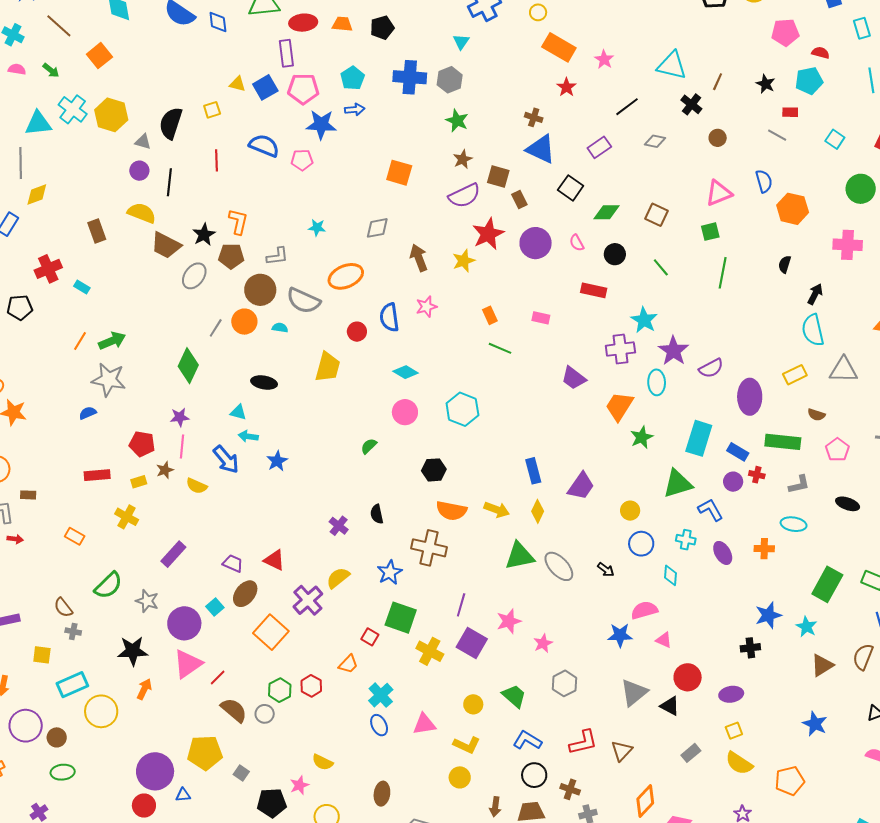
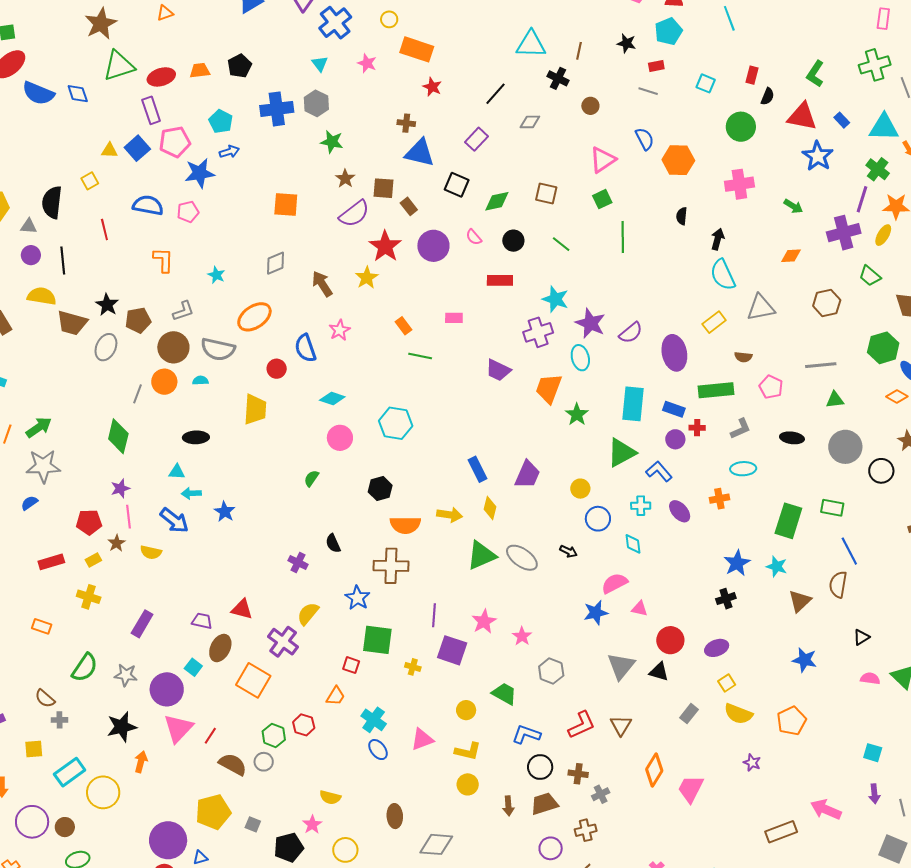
pink star: (604, 59) -> (367, 63), moved
orange L-shape: (238, 222) -> (163, 260), moved
cyan star: (317, 228) -> (216, 275), turned 30
yellow cross: (430, 651) -> (413, 667), size x0.6

